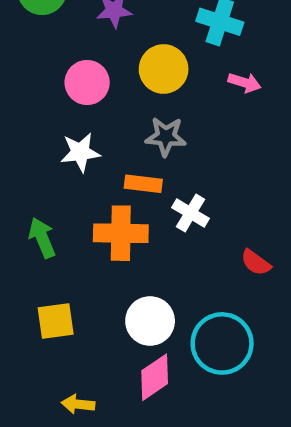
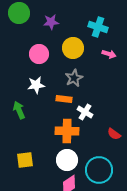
gray star: (166, 136) -> (74, 78), turned -30
orange cross: (121, 233) -> (67, 131), moved
green arrow: (42, 238) -> (19, 110), moved

